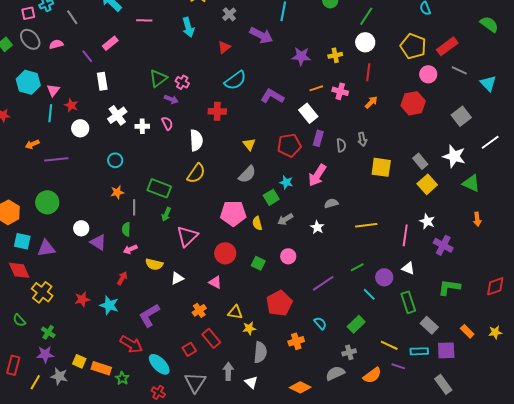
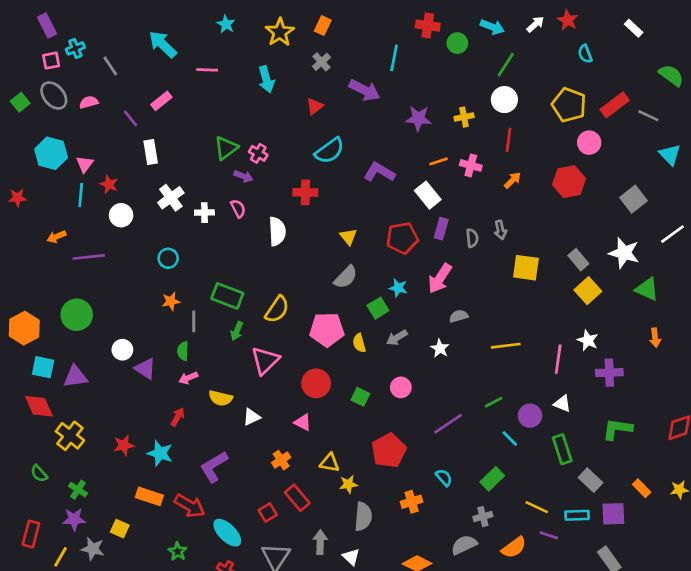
gray line: (459, 70) -> (648, 116), moved
yellow semicircle: (196, 173) -> (277, 309), moved
purple cross: (443, 245) -> (609, 373), turned -30
orange rectangle: (101, 368) -> (149, 496), moved

